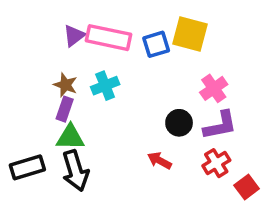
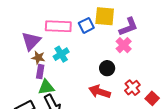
purple triangle: (74, 36) -> (31, 41), moved, size x1.5
purple L-shape: (220, 125) -> (128, 27), moved
red arrow: (159, 160) -> (100, 92), size x1.5

